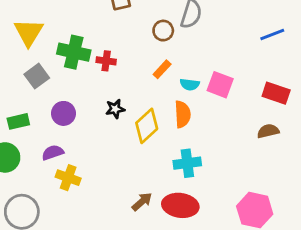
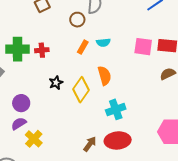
cyan semicircle: (190, 84) -> (103, 42), moved
pink square: (220, 85) -> (143, 47), moved
purple circle: (63, 113) -> (21, 103), moved
yellow cross: (68, 178) -> (34, 139), turned 36

